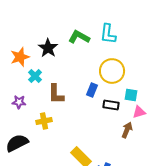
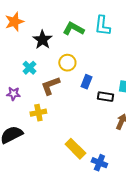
orange star: (20, 57) -> (14, 22), moved
yellow circle: (112, 71) -> (67, 63), moved, size x0.7
brown L-shape: (56, 94) -> (50, 86), turned 70

